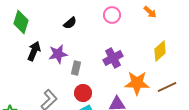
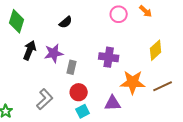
pink circle: (112, 15) -> (119, 14), moved
purple cross: (113, 58) -> (109, 57), turned 36

